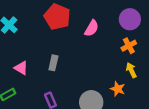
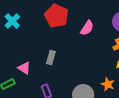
pink triangle: (21, 68) -> (24, 68), moved

